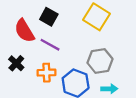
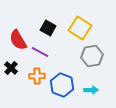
black square: (49, 17) -> (48, 28), moved
gray hexagon: (100, 61) -> (92, 56), moved

